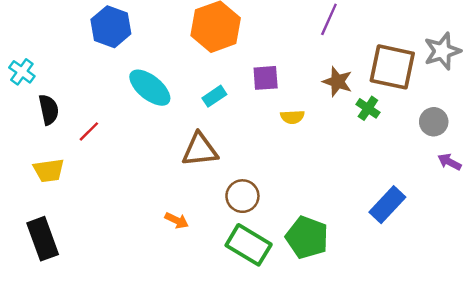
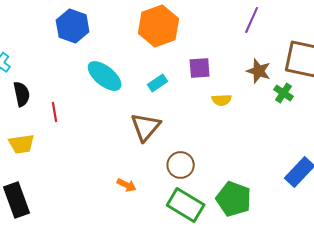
red line: (89, 131) -> (55, 112), turned -54
brown triangle: (200, 150) -> (146, 127), turned -44

